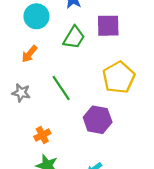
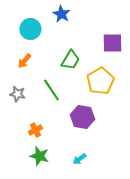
purple square: (108, 26) -> (112, 43), moved
green trapezoid: (74, 37) -> (70, 60), moved

